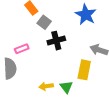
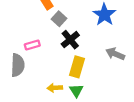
black cross: (56, 41) -> (70, 40), turned -30
yellow rectangle: (84, 70) -> (77, 67), moved

